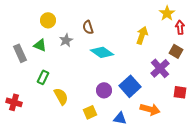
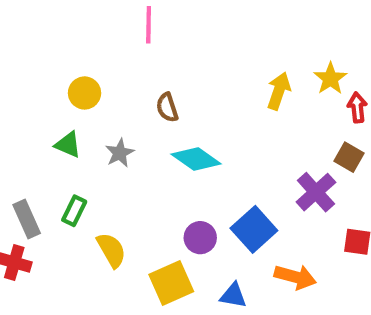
yellow arrow: (142, 35) -> (279, 91), moved
gray star: (66, 40) -> (120, 153), moved
gray rectangle: (20, 53) -> (27, 219), moved
yellow square: (90, 112) -> (171, 283), size x1.5

